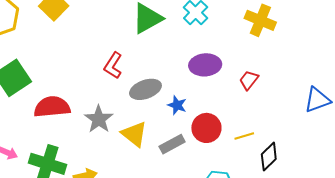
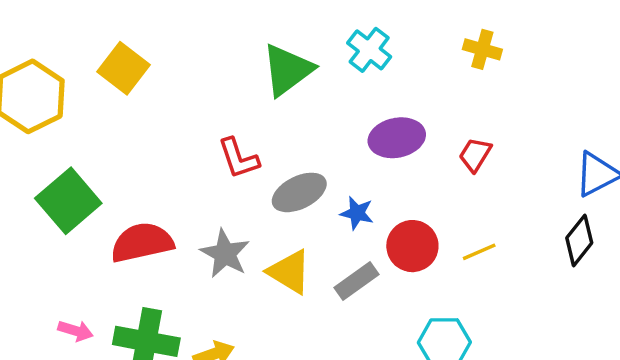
yellow cross: (260, 20) -> (482, 49), size x0.7
red L-shape: (113, 65) -> (238, 158), turned -44
black diamond: (269, 157) -> (579, 240), moved

